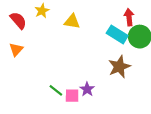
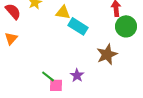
cyan rectangle: (117, 34) -> (78, 26), moved
pink square: (72, 96) -> (56, 85), moved

